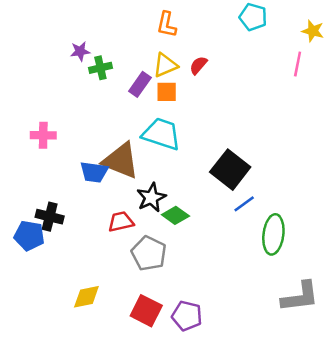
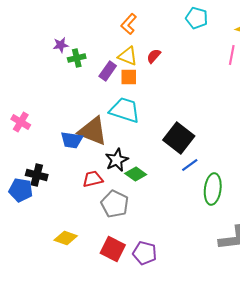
orange L-shape: (167, 25) -> (129, 24), turned 30
yellow triangle: (165, 65) -> (128, 56), turned 45
pink cross: (43, 135) -> (21, 122), moved, turned 30
yellow diamond: (86, 297) -> (66, 238), turned 30

